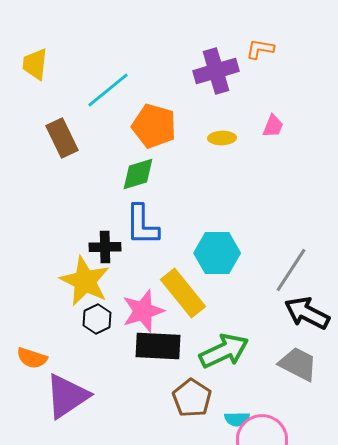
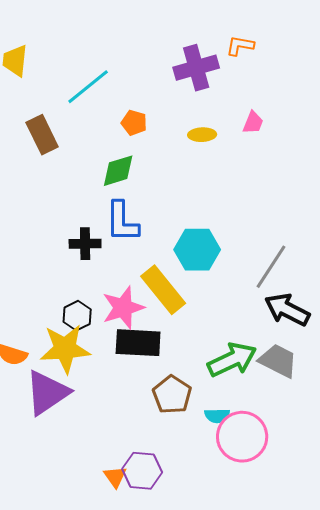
orange pentagon: (154, 126) -> (134, 123), size x0.6
yellow star: (85, 281) -> (65, 349), moved, turned -30
green arrow: (224, 351) -> (232, 360), moved

